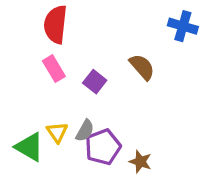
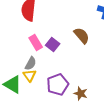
pink rectangle: (54, 69) -> (36, 42), moved
gray semicircle: (85, 131) -> (31, 63), moved

